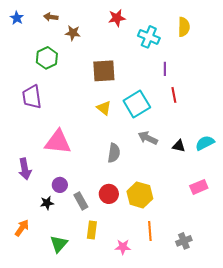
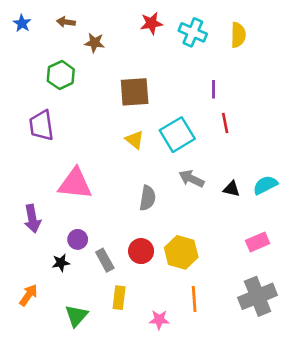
cyan cross: (149, 37) -> (193, 32), moved
gray cross: (184, 241) -> (258, 296), moved, size x1.8

